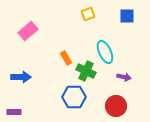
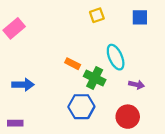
pink rectangle: (28, 31) -> (14, 28), moved
orange rectangle: (66, 58) -> (73, 64), turned -32

